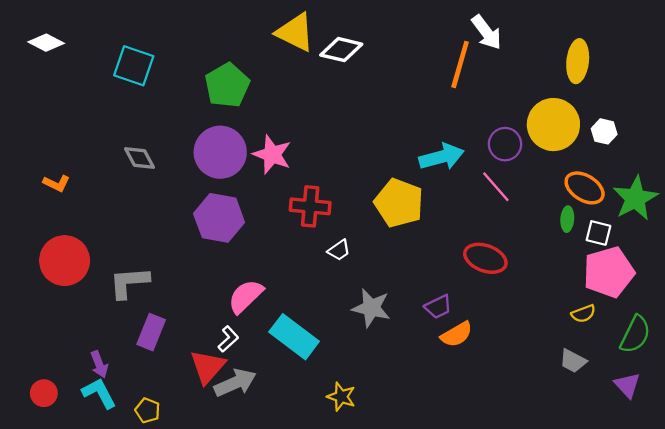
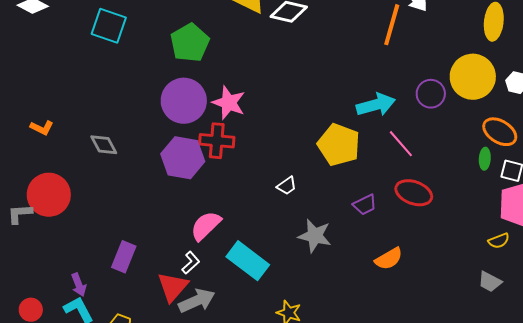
gray diamond: (140, 158) -> (104, 145), moved
pink line: (496, 187) -> (401, 144), moved
red cross: (310, 206) -> (217, 141), moved
gray L-shape: (129, 282) -> (20, 214), moved, size x0.7
purple trapezoid: (438, 307) -> (365, 205), moved

